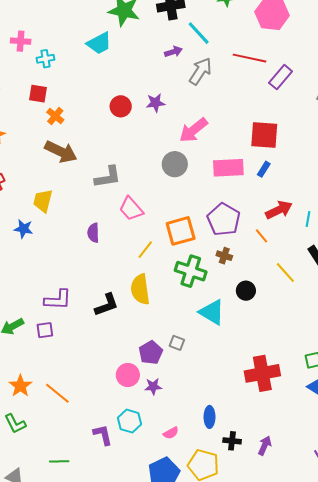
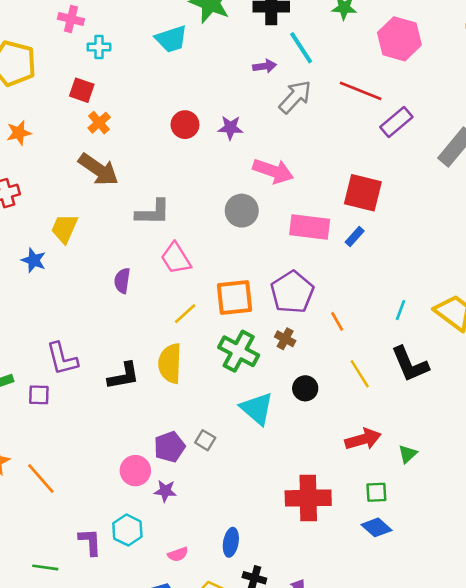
pink arrow: (193, 130) -> (273, 171), turned -132
red arrow: (279, 210) -> (363, 439), moved
purple L-shape: (58, 300) -> (62, 359), turned 64
green line: (59, 461) -> (45, 567), moved

